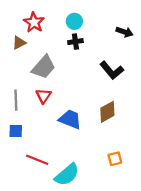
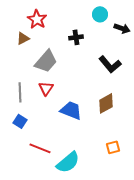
cyan circle: (74, 21) -> (100, 14), moved
blue square: (16, 131) -> (20, 121), turned 32

